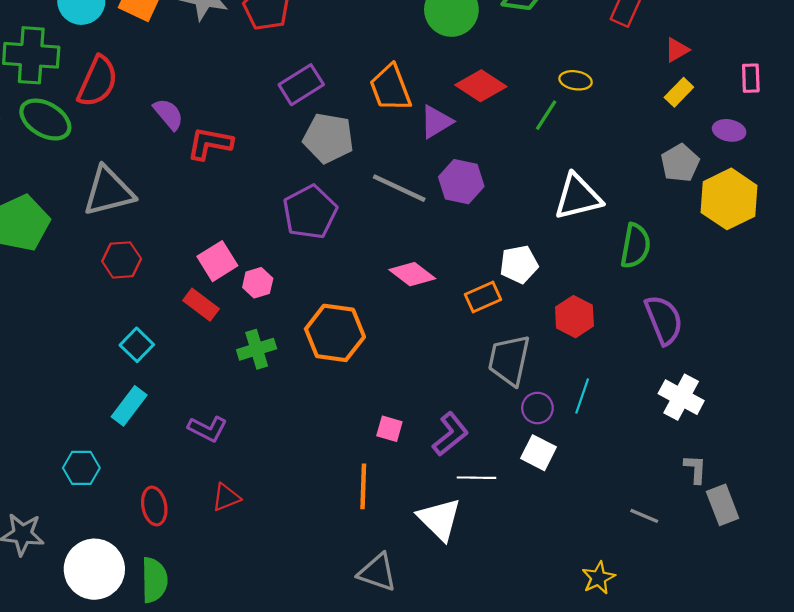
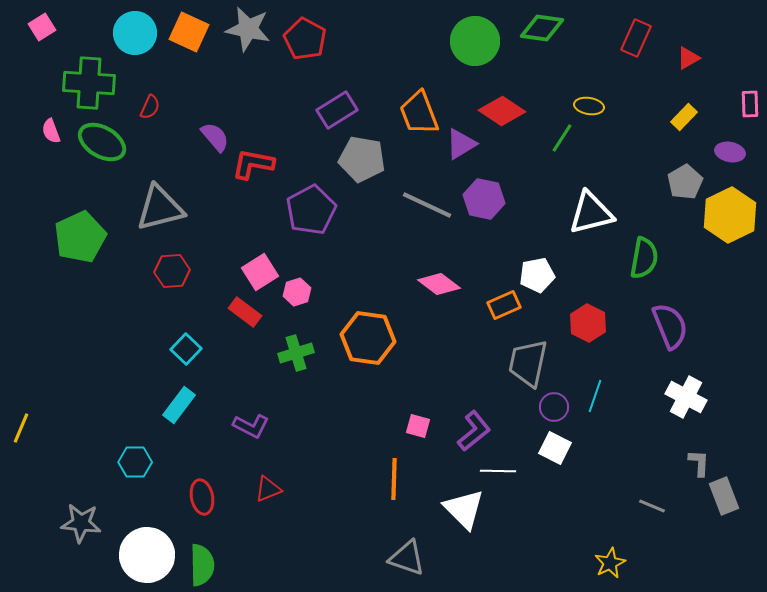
red triangle: (677, 50) -> (688, 58), moved
red semicircle: (98, 81) -> (150, 107), size x0.5
purple pentagon: (310, 212) -> (311, 210), moved

